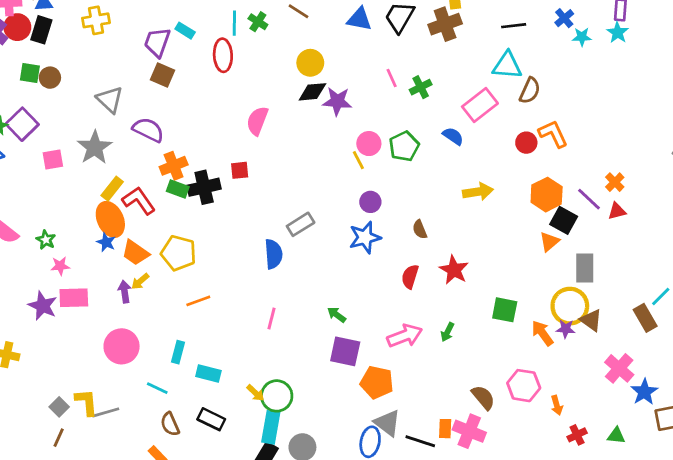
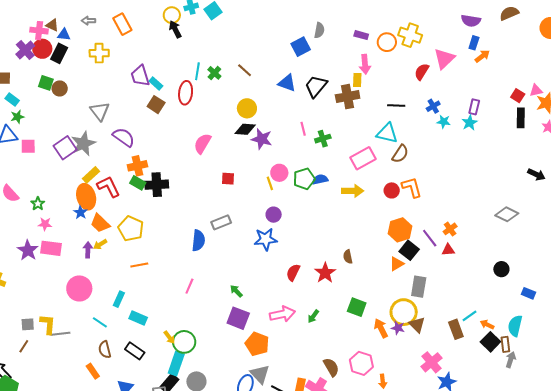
cyan rectangle: (185, 31) -> (156, 84), moved
purple trapezoid: (157, 42) -> (140, 76), turned -45
brown square: (163, 75) -> (156, 105), moved
purple square: (22, 124) -> (65, 148), moved
blue semicircle: (453, 136) -> (320, 179), moved, turned -56
pink square: (53, 159) -> (28, 146), moved
red square: (240, 170) -> (228, 179), moved
yellow arrow: (478, 192) -> (353, 191), moved
brown semicircle: (420, 229) -> (348, 257), moved
gray square: (59, 407) -> (28, 324), turned 32

